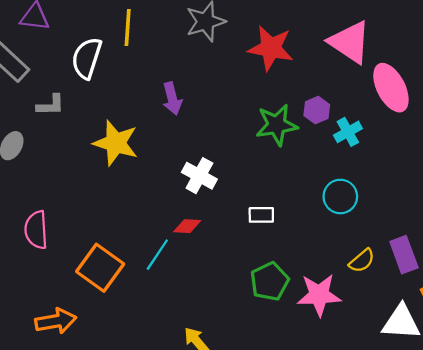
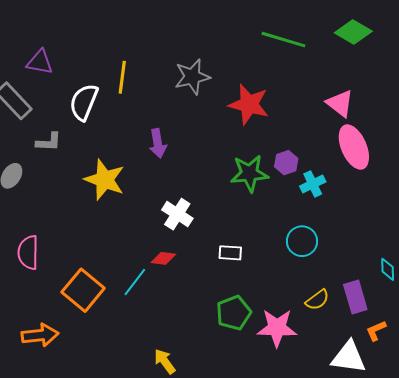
pink triangle: (350, 42) -> (340, 103), moved, size x0.7

